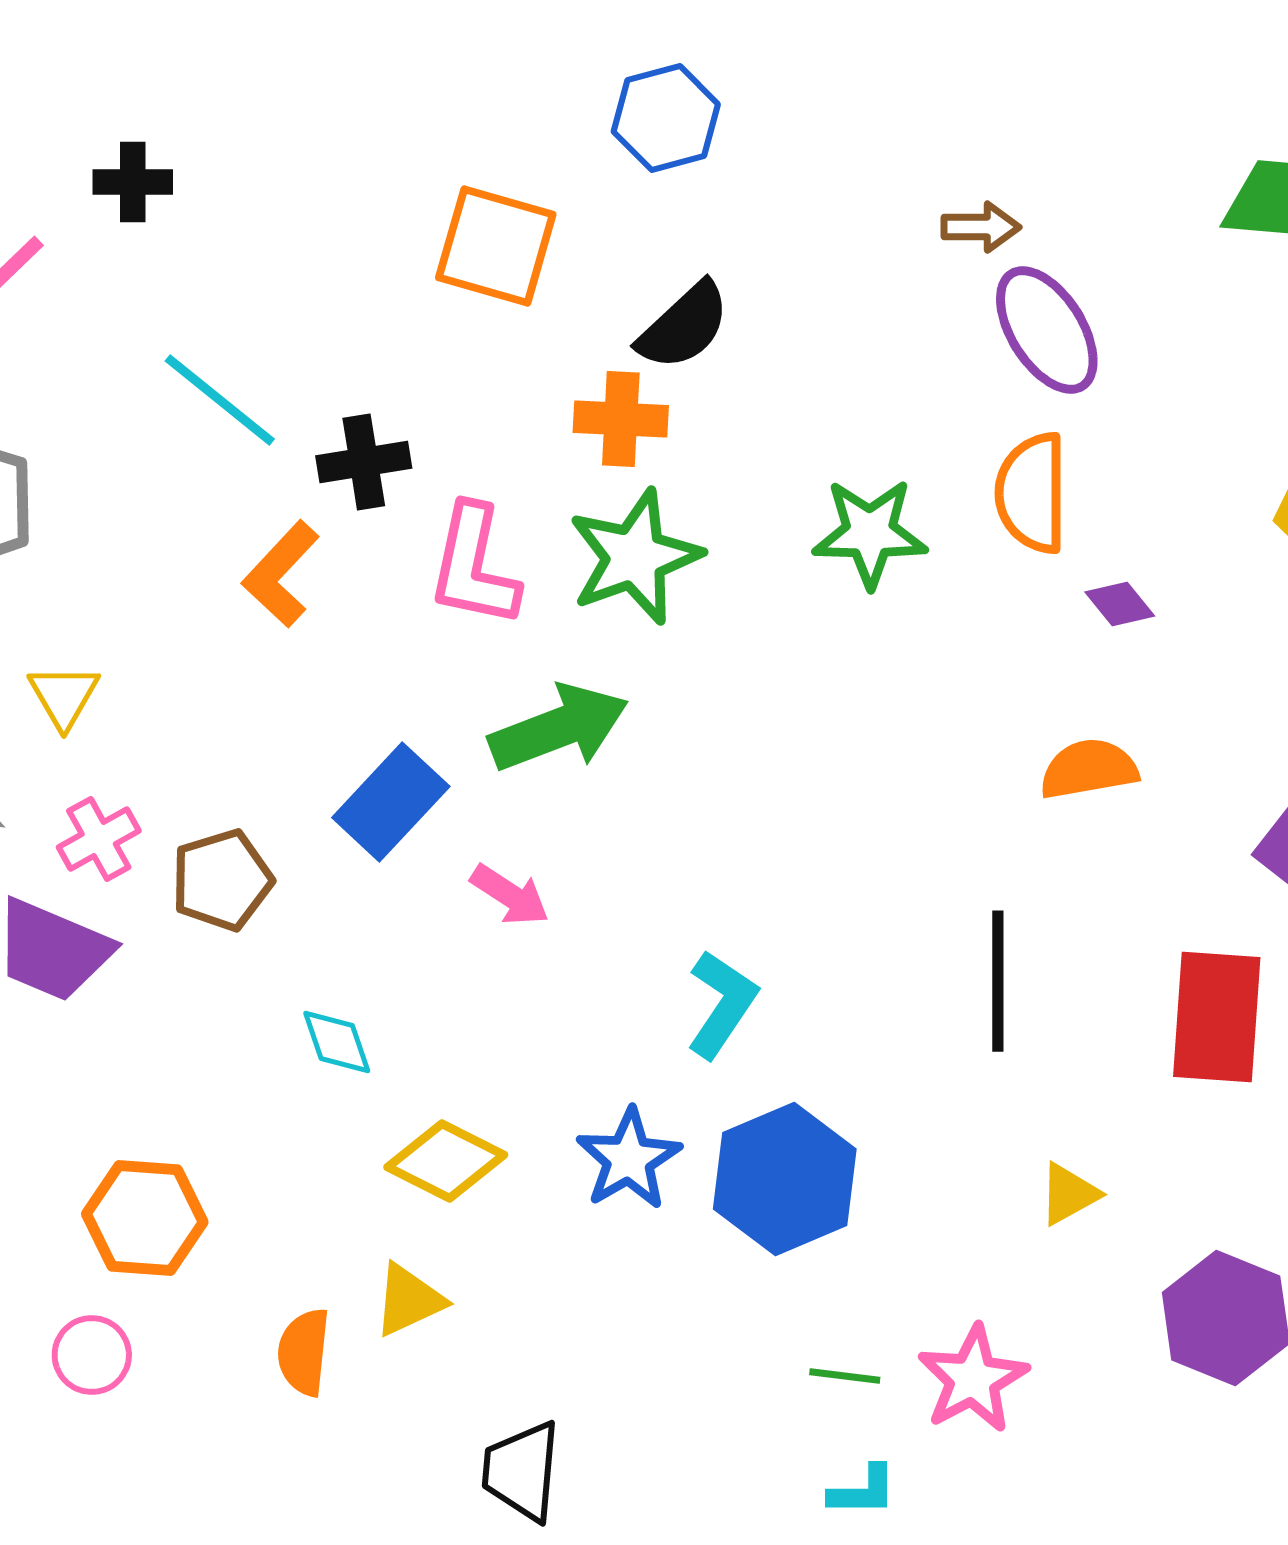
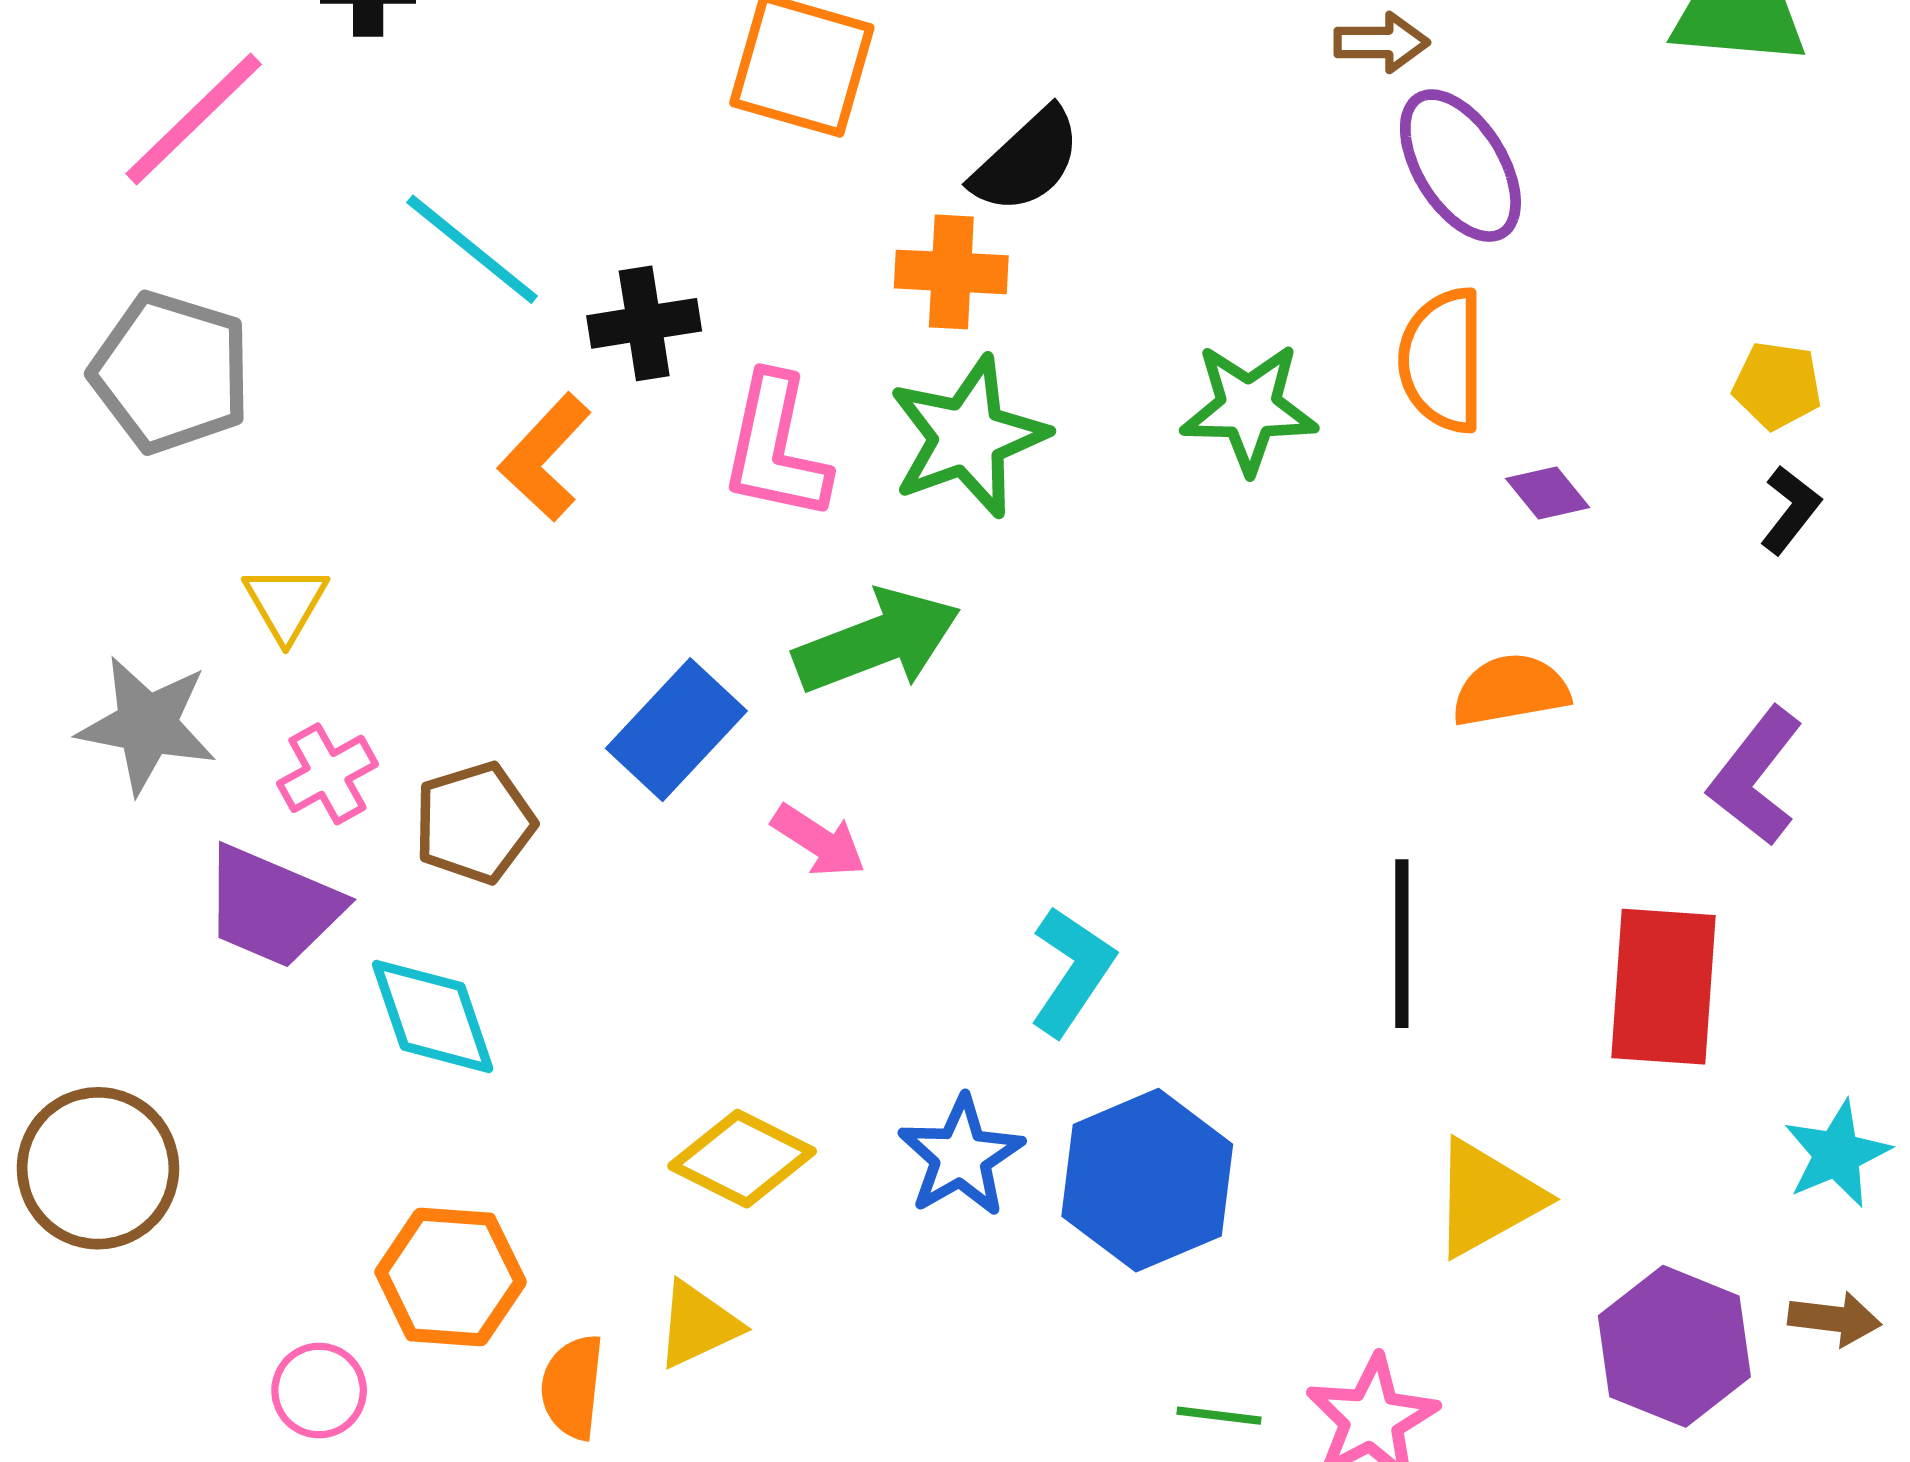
cyan diamond: (337, 1042) -> (433, 1016), moved, size x1.5
yellow triangle: (1069, 1194) -> (1487, 1198), size x1.6
orange hexagon: (145, 1218) -> (451, 1277), moved

